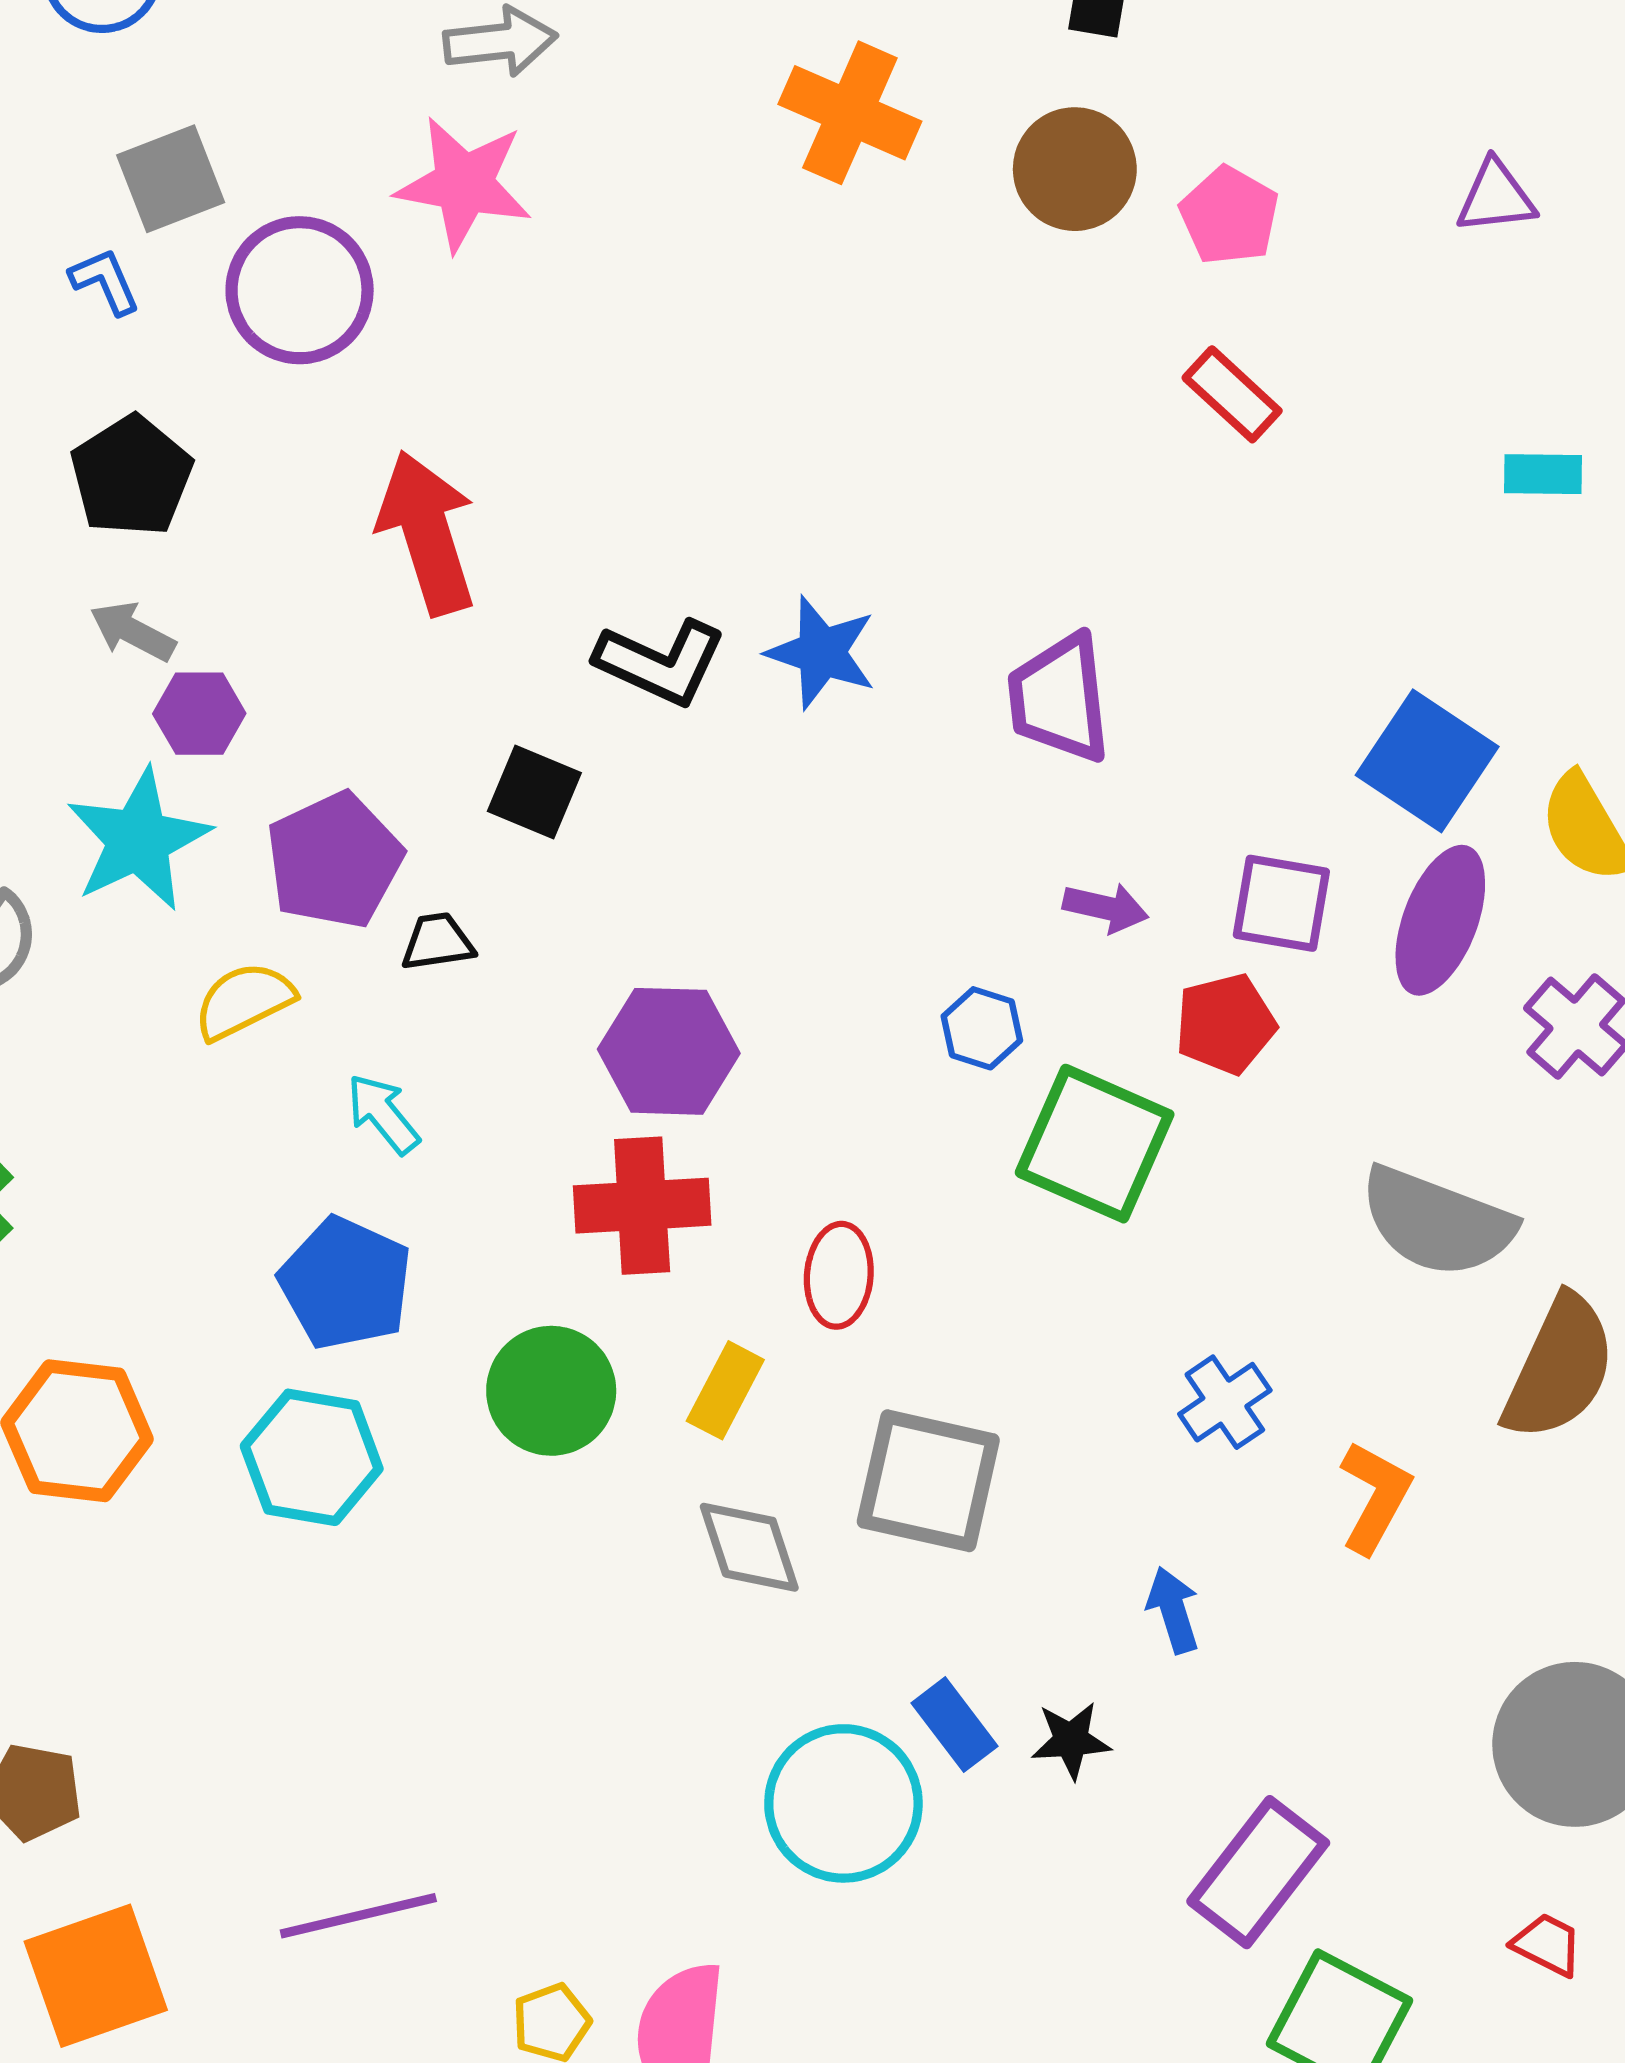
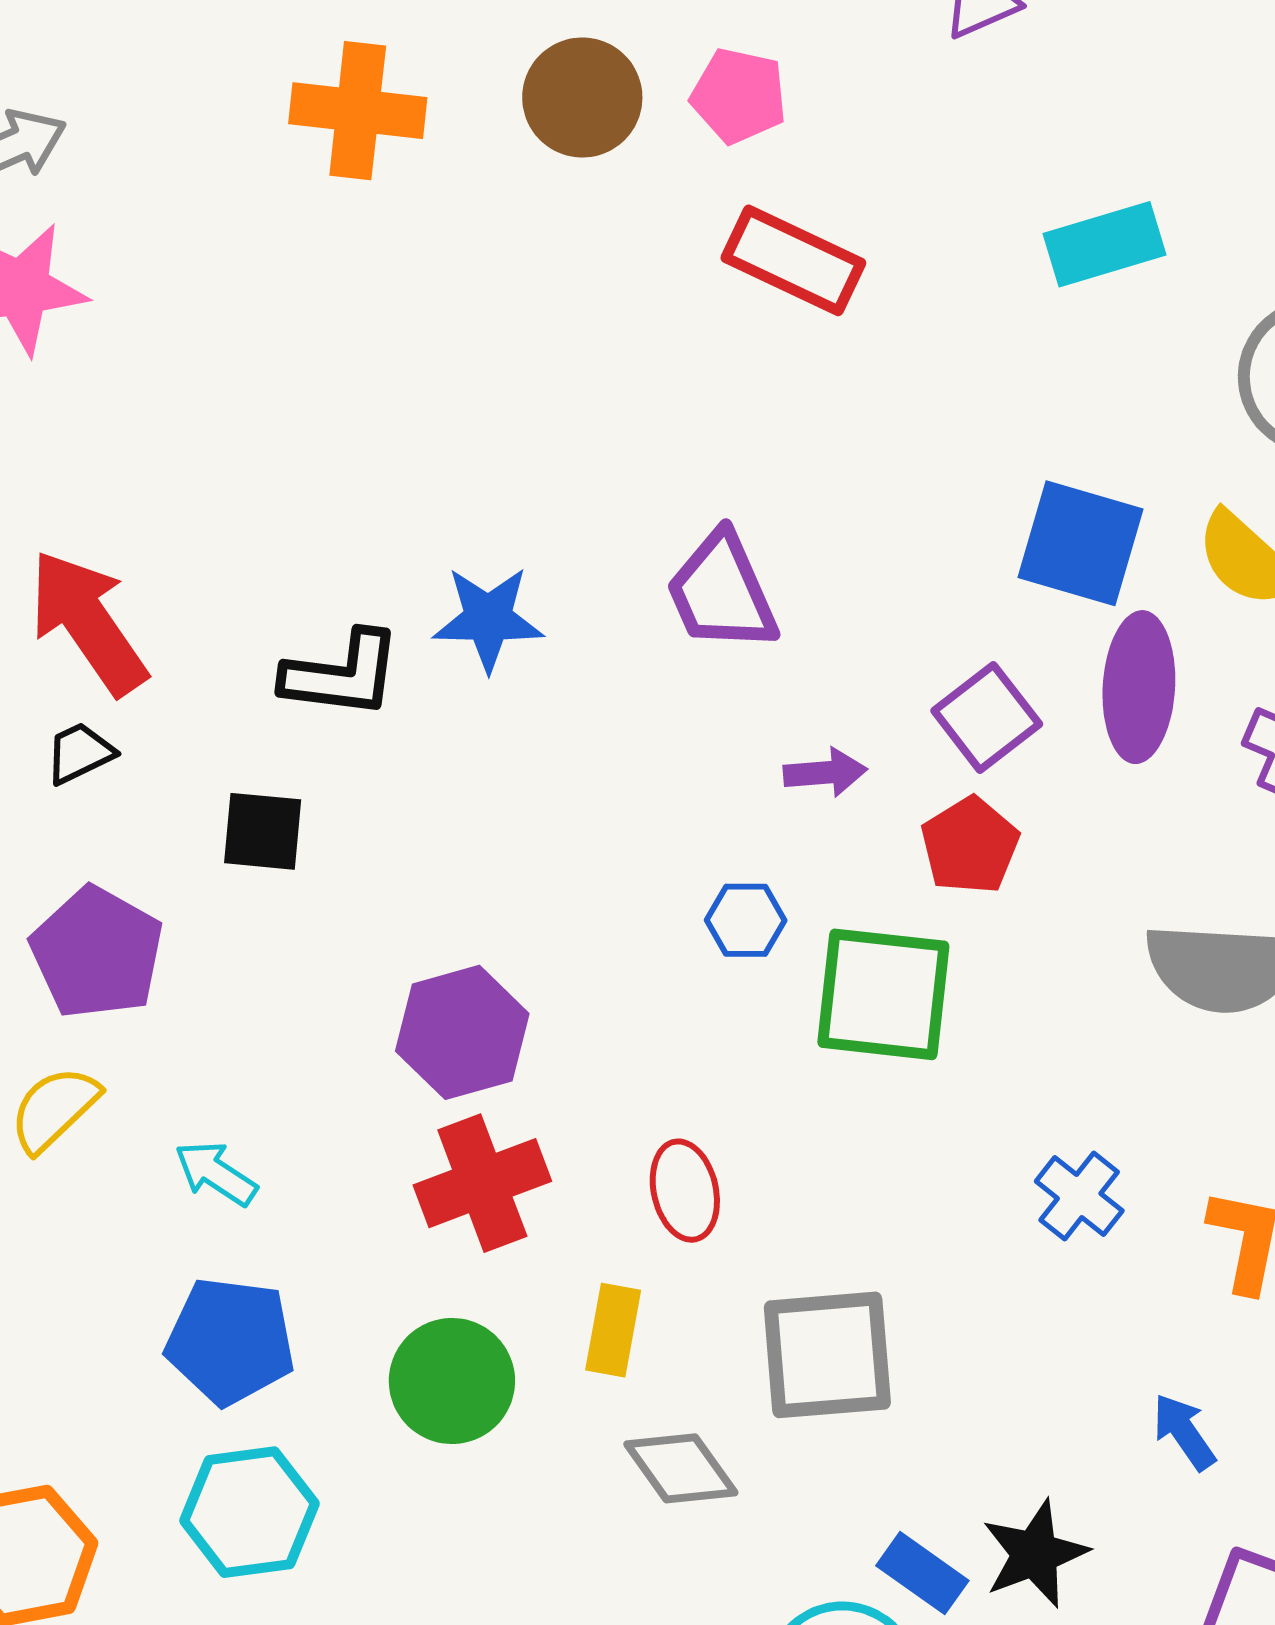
red rectangle: (1232, 394) -> (793, 260), size x1.4
cyan rectangle: (1543, 474) -> (1105, 244), size x1.5
purple square: (1281, 903) -> (987, 717), turned -30
black trapezoid: (437, 942) -> (80, 753), moved
blue arrow: (1173, 1610) -> (1184, 1432), moved
black star: (1071, 1740) -> (1035, 1554), size x1.4

